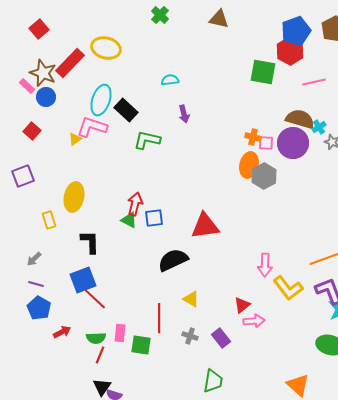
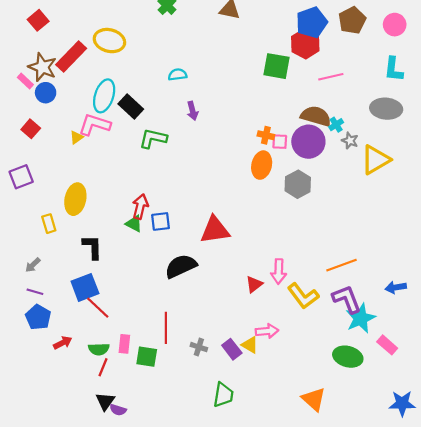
gray hexagon: (264, 176) -> (298, 184), moved
yellow triangle: (191, 299) -> (250, 345), moved
red triangle: (242, 305) -> (254, 284), moved

